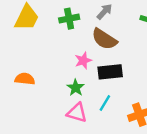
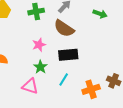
pink star: (83, 61) -> (39, 45), moved
pink triangle: (77, 113) -> (30, 86), moved

